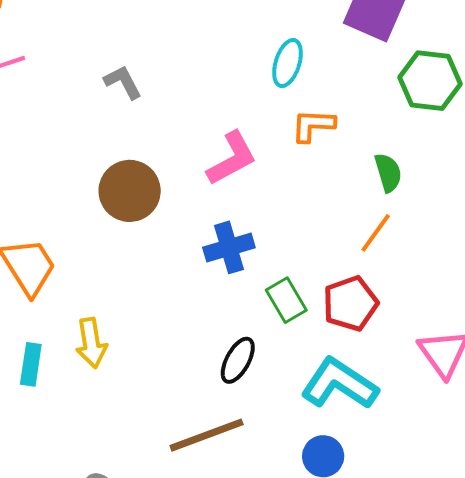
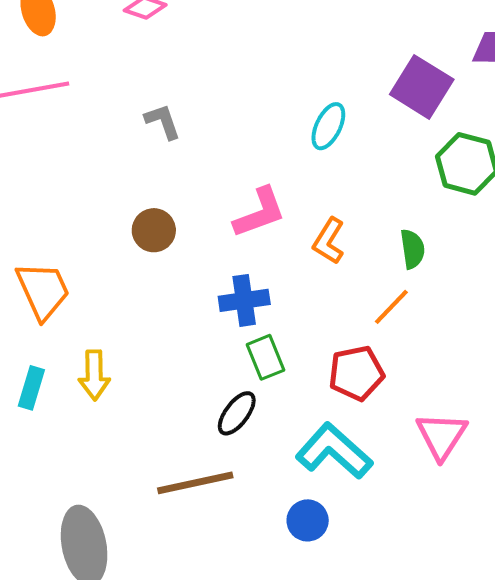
orange L-shape: (313, 125) -> (329, 241), moved, turned -69
brown circle: (130, 191) -> (154, 230), size x0.7
green rectangle: (286, 300) -> (266, 357), moved

